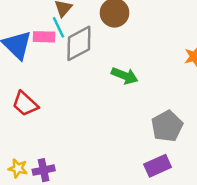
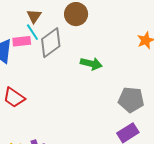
gray pentagon: (167, 126) -> (131, 100), turned -30

